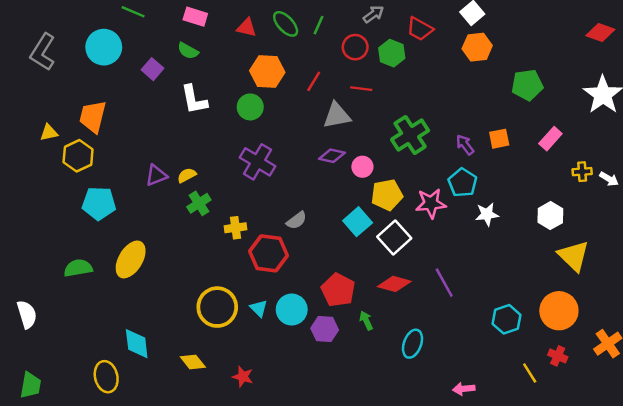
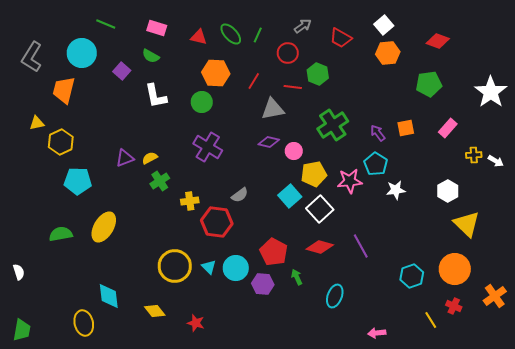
red diamond: (600, 32) -> (438, 41), moved
green hexagon: (392, 53) -> (318, 74), moved
orange trapezoid: (93, 117) -> (64, 90), moved
white semicircle: (27, 314) -> (19, 272), size x0.7

